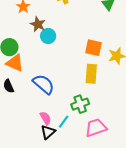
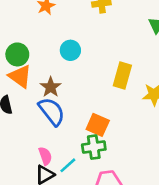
brown star: (38, 24) -> (51, 87), moved
orange square: (93, 48) -> (98, 125), moved
yellow rectangle: (91, 74) -> (122, 76), moved

